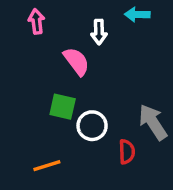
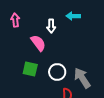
white circle: (92, 126) -> (57, 72), moved

